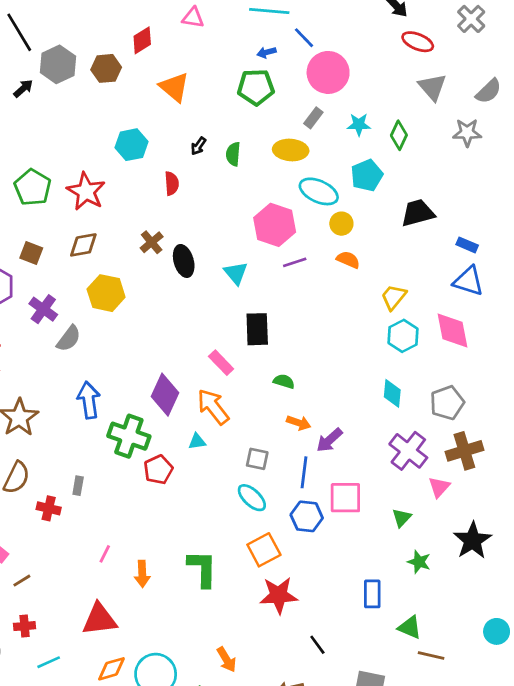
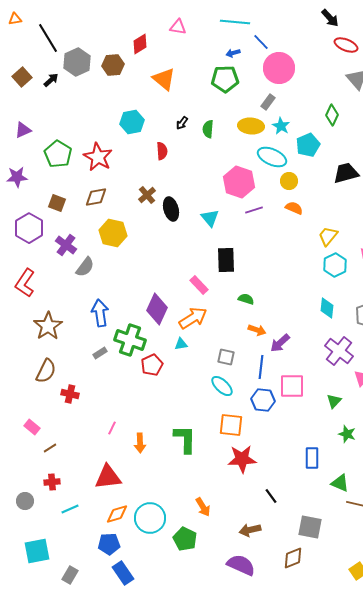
cyan star: (359, 125) -> (281, 126), moved, turned 30
orange arrow: (213, 407) -> (193, 318), turned 96
gray rectangle: (78, 486) -> (100, 353), moved, turned 48
orange square: (264, 550) -> (231, 425), turned 35

